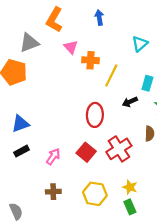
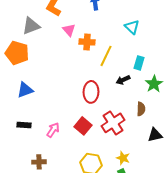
cyan triangle: (140, 44) -> (132, 27), turned -35
blue triangle: (20, 124) -> (25, 90), moved
black rectangle: (22, 151) -> (24, 125), turned 32
brown cross: (53, 192) -> (39, 162), moved

